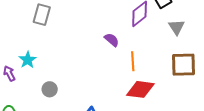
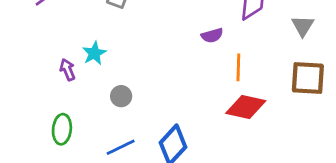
purple semicircle: (112, 40) -> (212, 35), turned 119

